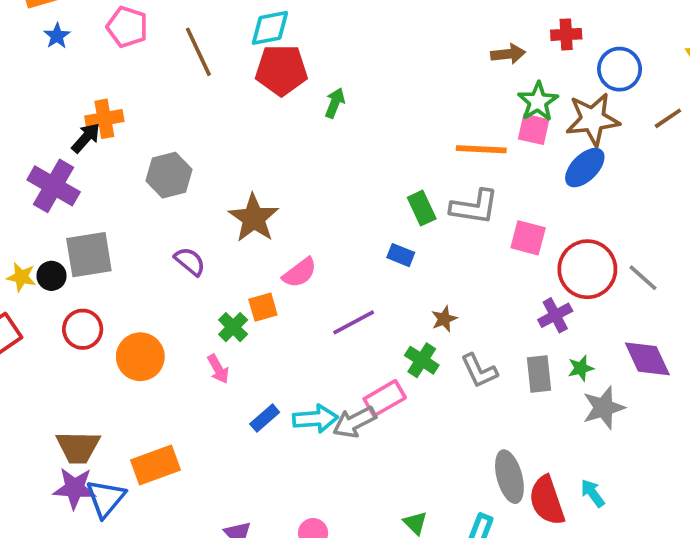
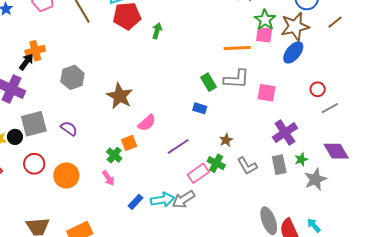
purple semicircle: (190, 261) -> (69, 128), moved
red circle: (587, 269) -> (318, 89), moved, size x0.5
gray line: (643, 278) -> (330, 108), turned -66
purple cross: (555, 315) -> (285, 133), size x1.4
pink rectangle: (385, 398) -> (198, 173), moved

